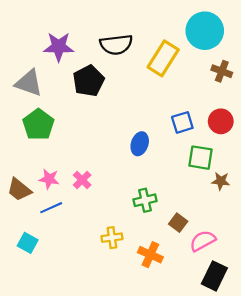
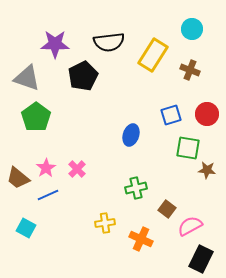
cyan circle: (205, 31) -> (192, 29), size x0.6
brown cross: (222, 71) -> (190, 70), moved
pink star: (49, 179) -> (46, 168), turned 30

